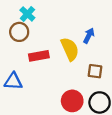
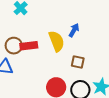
brown circle: (19, 32) -> (14, 46), moved

